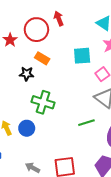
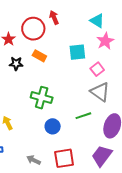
black star: (27, 74) -> (16, 64), moved
blue circle: (27, 128) -> (53, 126), moved

